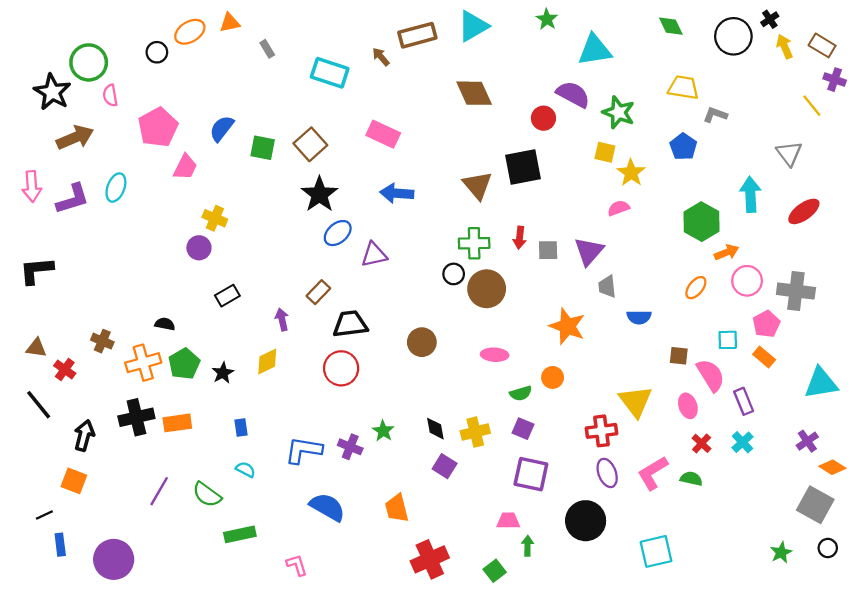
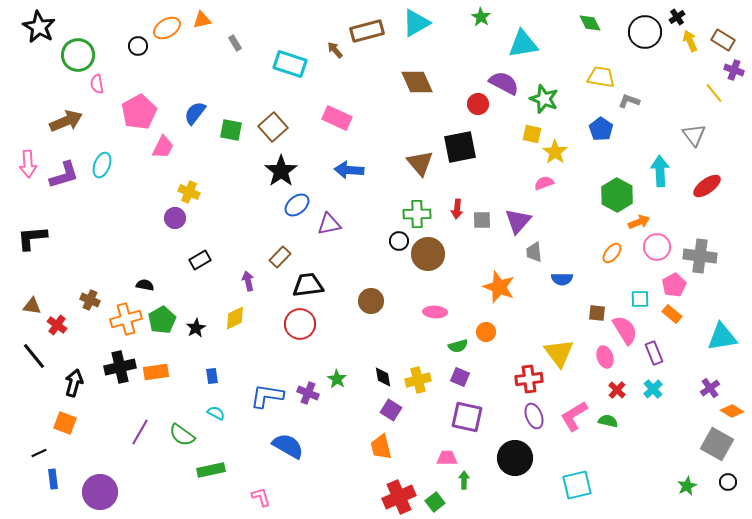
black star: (52, 92) -> (39, 27), moved
orange trapezoid: (397, 508) -> (381, 447), moved
red cross: (430, 559) -> (399, 497), moved

